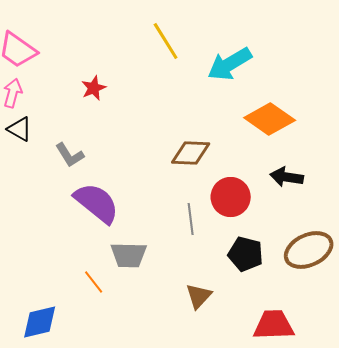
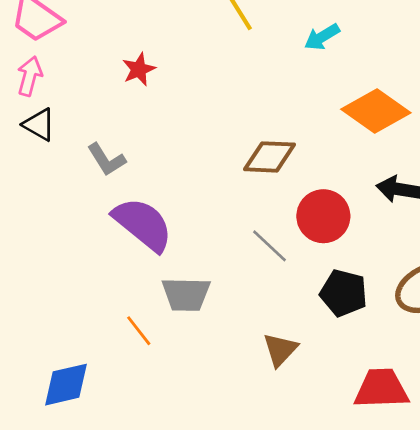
cyan arrow: (230, 64) -> (322, 37), size x0.6
gray line: (191, 219) -> (269, 246), turned -40

